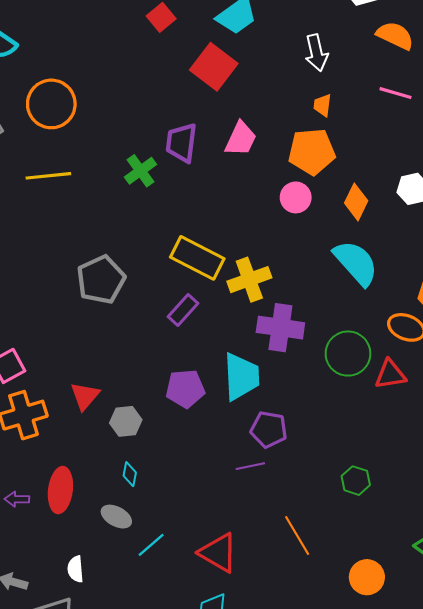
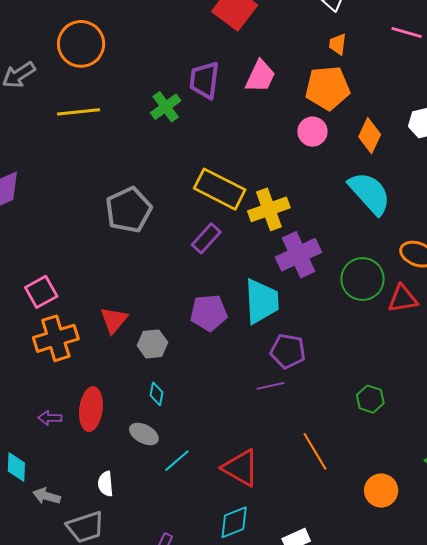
purple cross: (280, 328) -> (298, 255), turned -33

